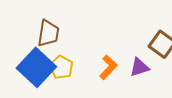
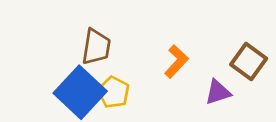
orange L-shape: (108, 67) -> (176, 61), moved

